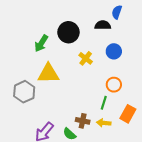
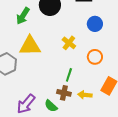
yellow cross: (86, 58) -> (69, 43), moved
green line: (104, 103) -> (69, 75), moved

